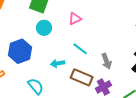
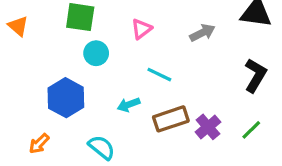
gray arrow: (107, 61) -> (202, 33), moved, turned -84
brown rectangle: (82, 77) -> (171, 119), turned -30

